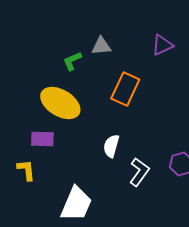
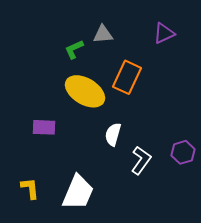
yellow ellipse: (60, 103) -> (85, 91), moved
yellow L-shape: (26, 170) -> (30, 188), moved

